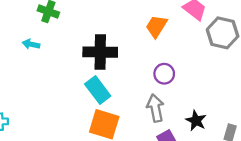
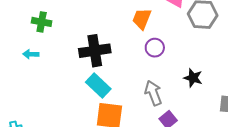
purple circle: (164, 74) -> (155, 48), moved
black star: (196, 121) -> (193, 78), moved

